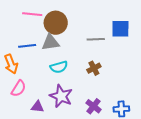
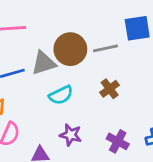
brown circle: (56, 23) -> (70, 49), moved
purple star: (61, 96) -> (71, 135), size x0.7

